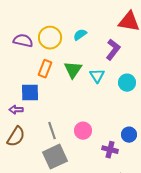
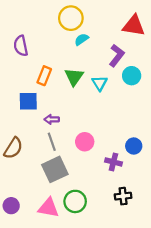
yellow circle: (50, 38) -> (71, 18), moved
purple semicircle: (23, 41) -> (21, 46), turned -114
cyan circle: (127, 83) -> (132, 76), moved
purple arrow: (16, 110) -> (52, 119), moved

